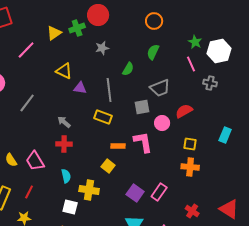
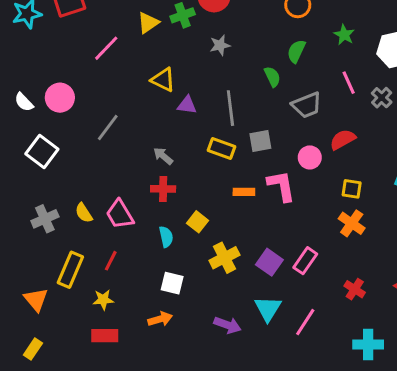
green star: (195, 42) -> (344, 35), moved
pink line: (191, 64) -> (349, 83), moved
green semicircle: (128, 69) -> (272, 77), moved, turned -56
gray cross: (210, 83) -> (382, 98), turned 32
gray square: (142, 107) -> (260, 141), moved
yellow square: (108, 166) -> (198, 222), moved
orange cross: (190, 167) -> (352, 223), turned 30
yellow cross: (89, 190) -> (224, 258), moved, turned -36

